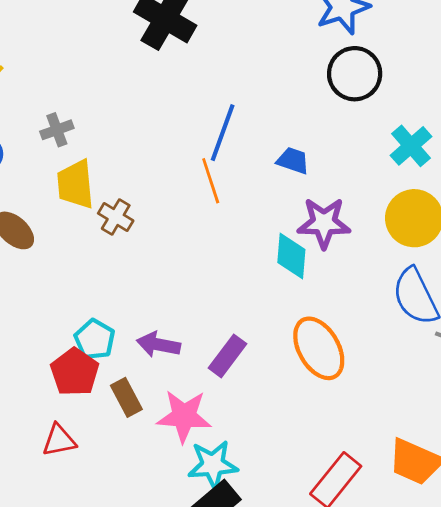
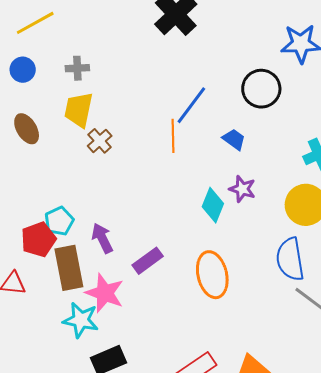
black circle: (355, 74) -> (261, 89), moved
purple star: (324, 223) -> (242, 189), size x0.7
purple arrow: (159, 345) -> (102, 238), turned 36
brown rectangle: (126, 397) -> (69, 268), size x1.6
cyan star: (213, 465) -> (81, 320), moved

